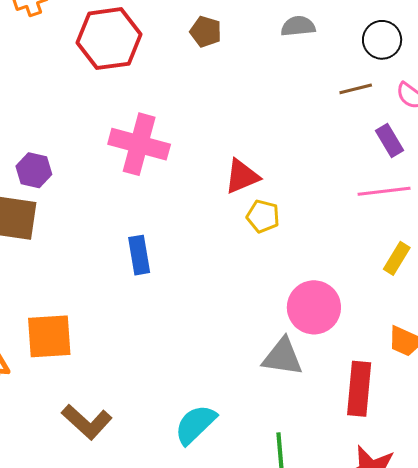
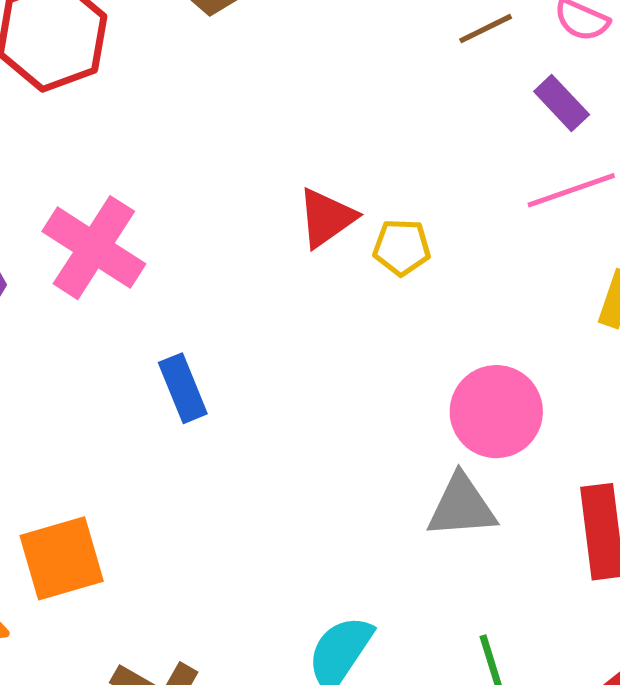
pink cross: (139, 144) -> (94, 248), moved, turned 30
yellow pentagon: (263, 216) -> (402, 247), moved

